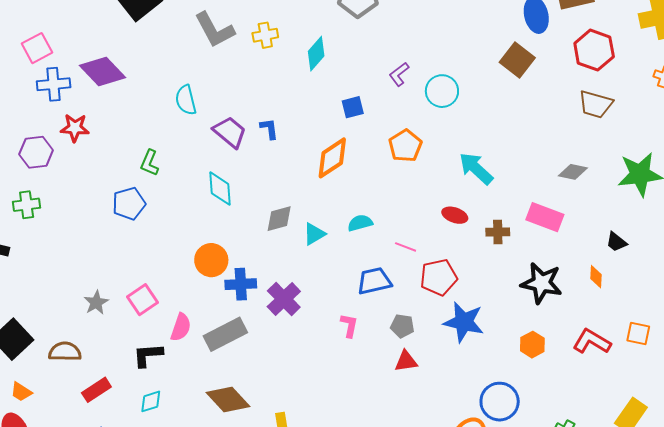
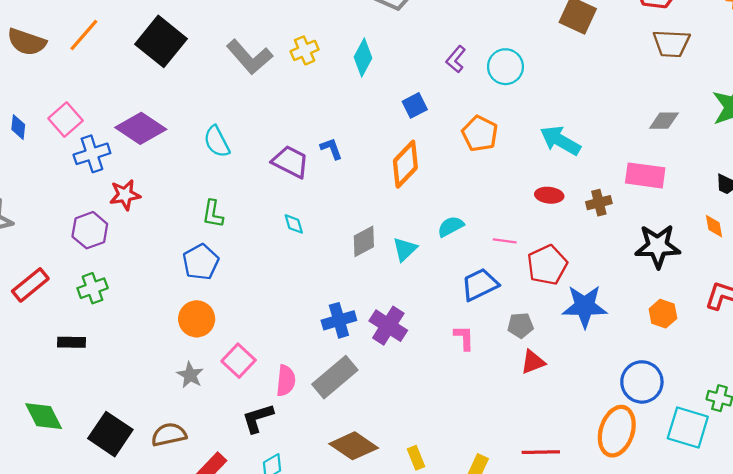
cyan semicircle: (186, 100) -> (217, 142), moved
cyan diamond: (220, 189) -> (294, 224), size x0.6
orange circle: (211, 260) -> (197, 319), moved

